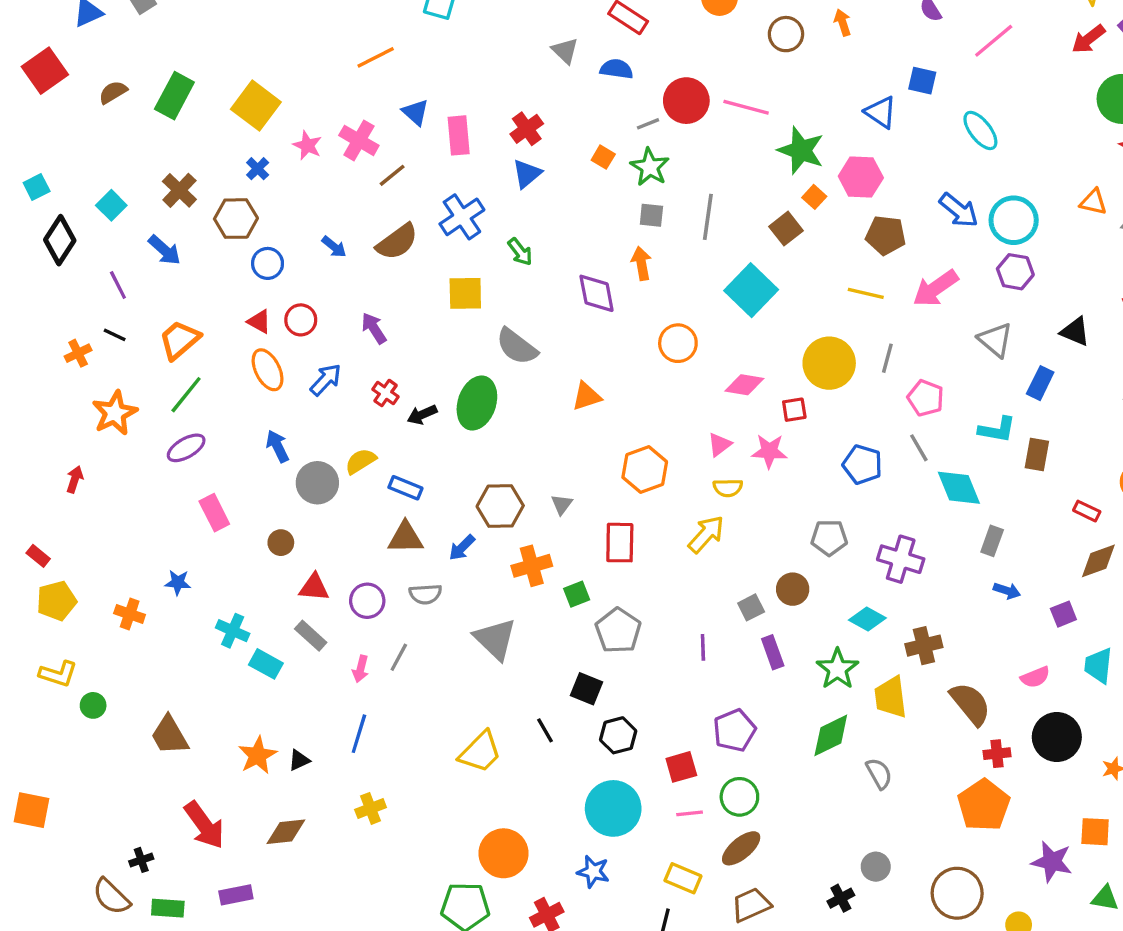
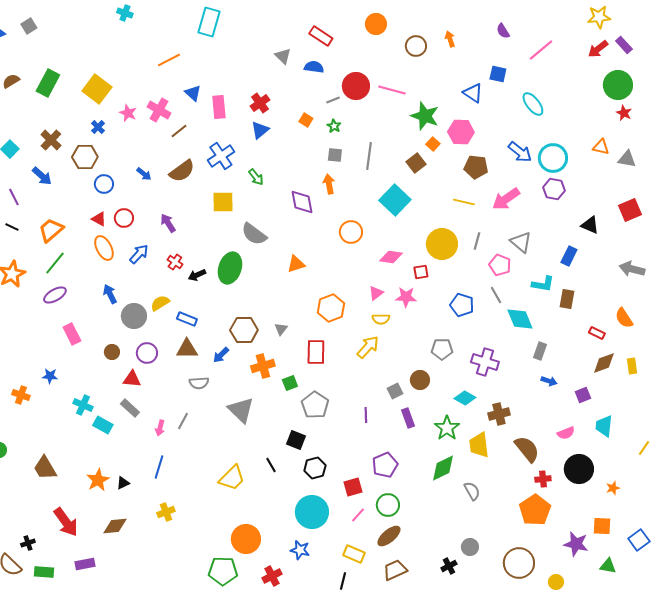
green star: (650, 167) -> (334, 126), size x0.6
gray triangle: (995, 340) -> (521, 242), moved
purple circle: (367, 601) -> (147, 353), moved
pink line: (690, 813) -> (358, 515), turned -42

